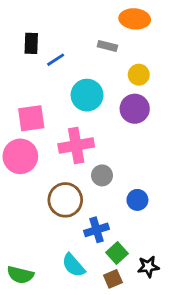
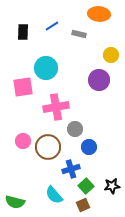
blue line: (56, 60) -> (52, 26), moved
yellow circle: (139, 75) -> (111, 55), moved
cyan circle: (87, 95) -> (46, 68), moved
pink circle: (20, 156) -> (23, 141), moved, size x0.6
blue circle: (137, 200) -> (89, 147), moved
black star: (148, 267) -> (112, 186), moved

